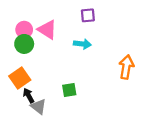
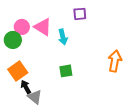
green circle: (24, 44) -> (13, 40), moved
cyan arrow: (82, 44) -> (63, 37), moved, turned 70
green square: (69, 90) -> (66, 71), moved

